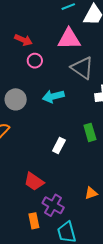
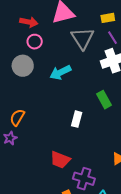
red arrow: (23, 40) -> (29, 22), moved
gray triangle: (82, 68) -> (82, 38), turned 35
gray circle: (16, 99) -> (23, 66), moved

